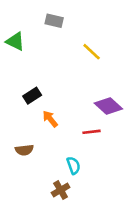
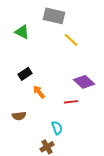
gray rectangle: (54, 21) -> (54, 16), moved, size x1.5
green triangle: (15, 41) -> (22, 32), moved

